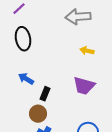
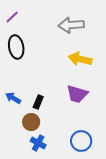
yellow arrow: (87, 51) -> (80, 59), size x1.6
blue arrow: (26, 79) -> (13, 98), moved

